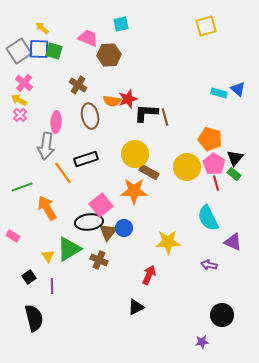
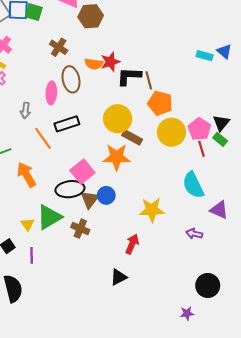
pink ellipse: (56, 122) -> (51, 93), moved
orange pentagon: (210, 139) -> (160, 103), moved
gray arrow: (46, 146) -> (25, 110), size x0.6

